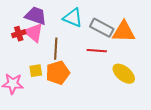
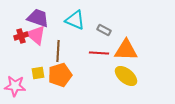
gray rectangle: (102, 28) -> (104, 30), size x0.6
orange triangle: (124, 32) -> (126, 50), moved

